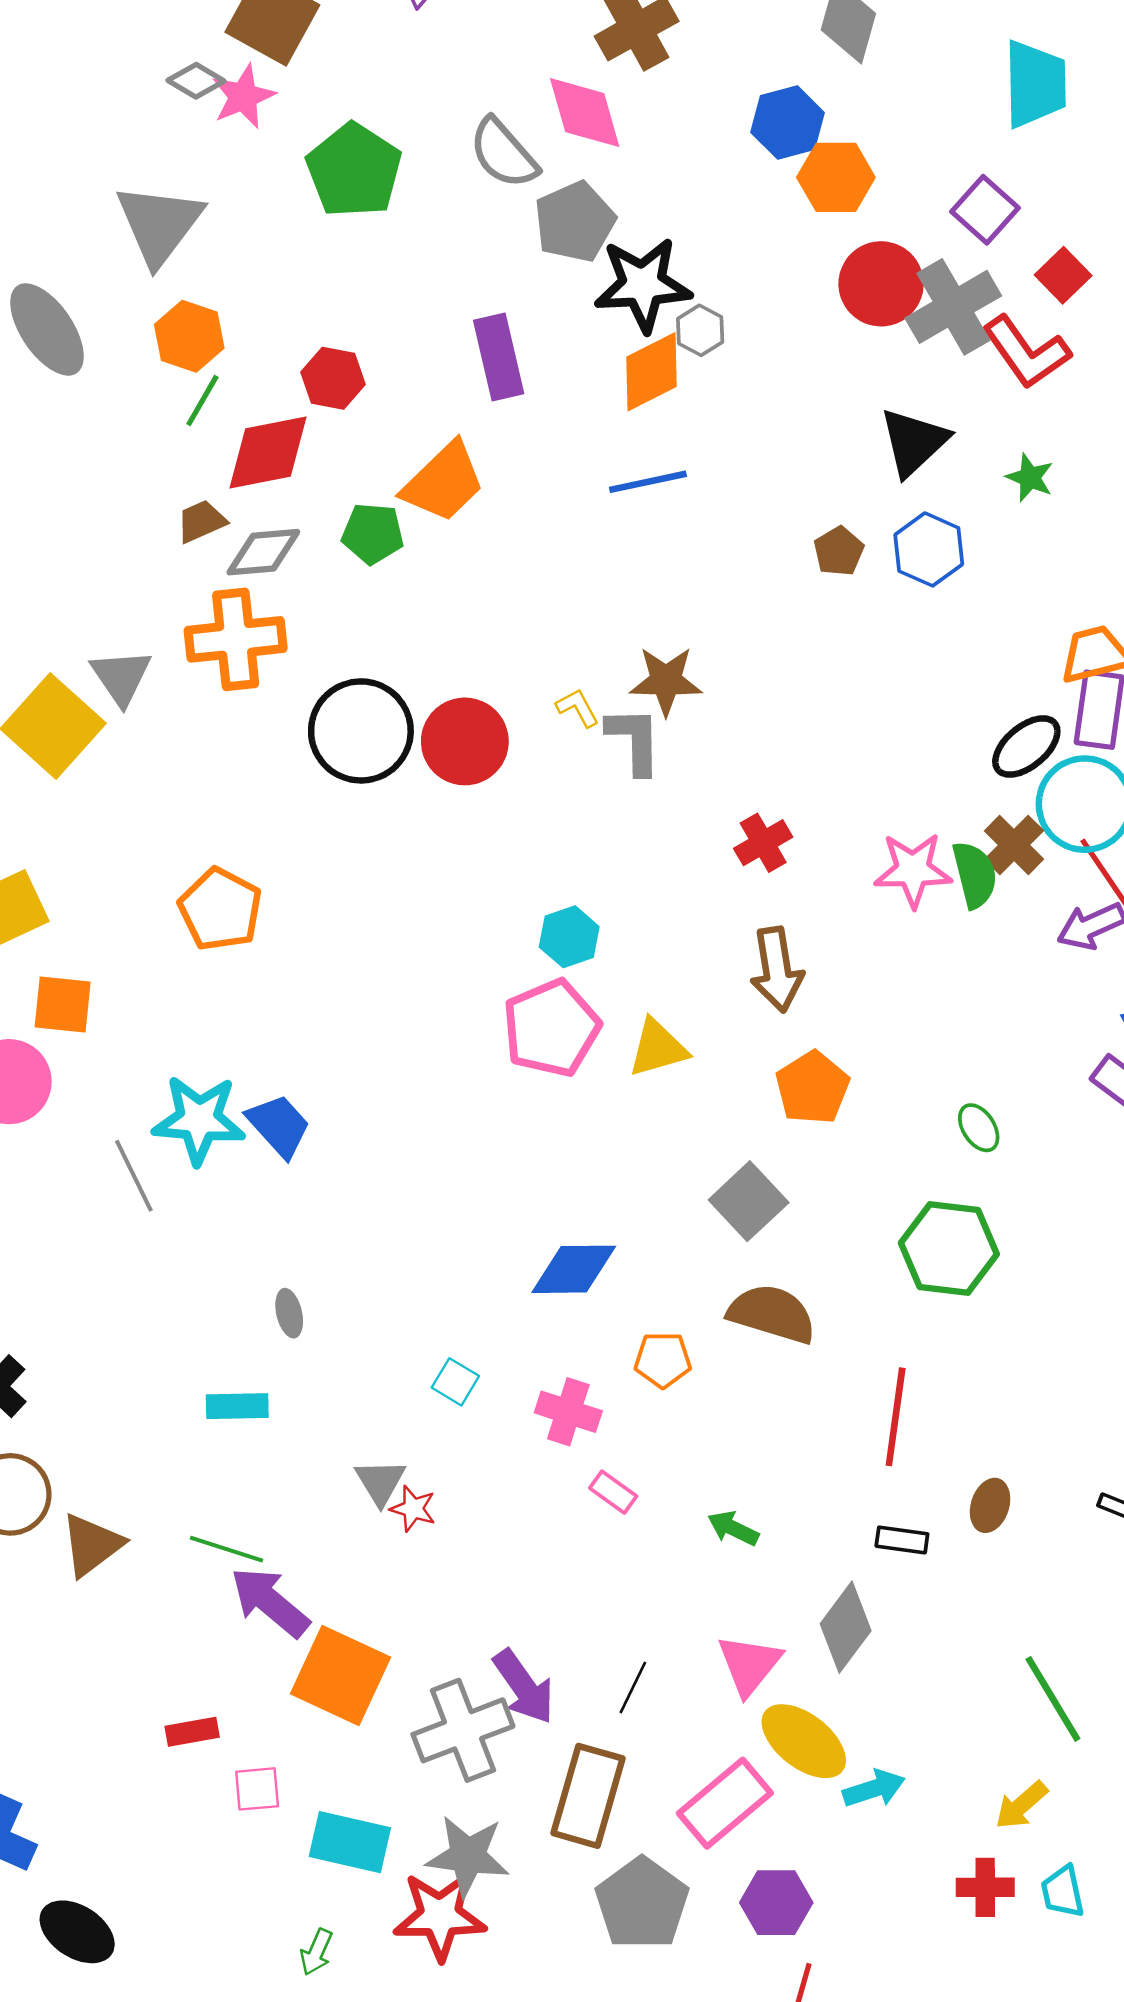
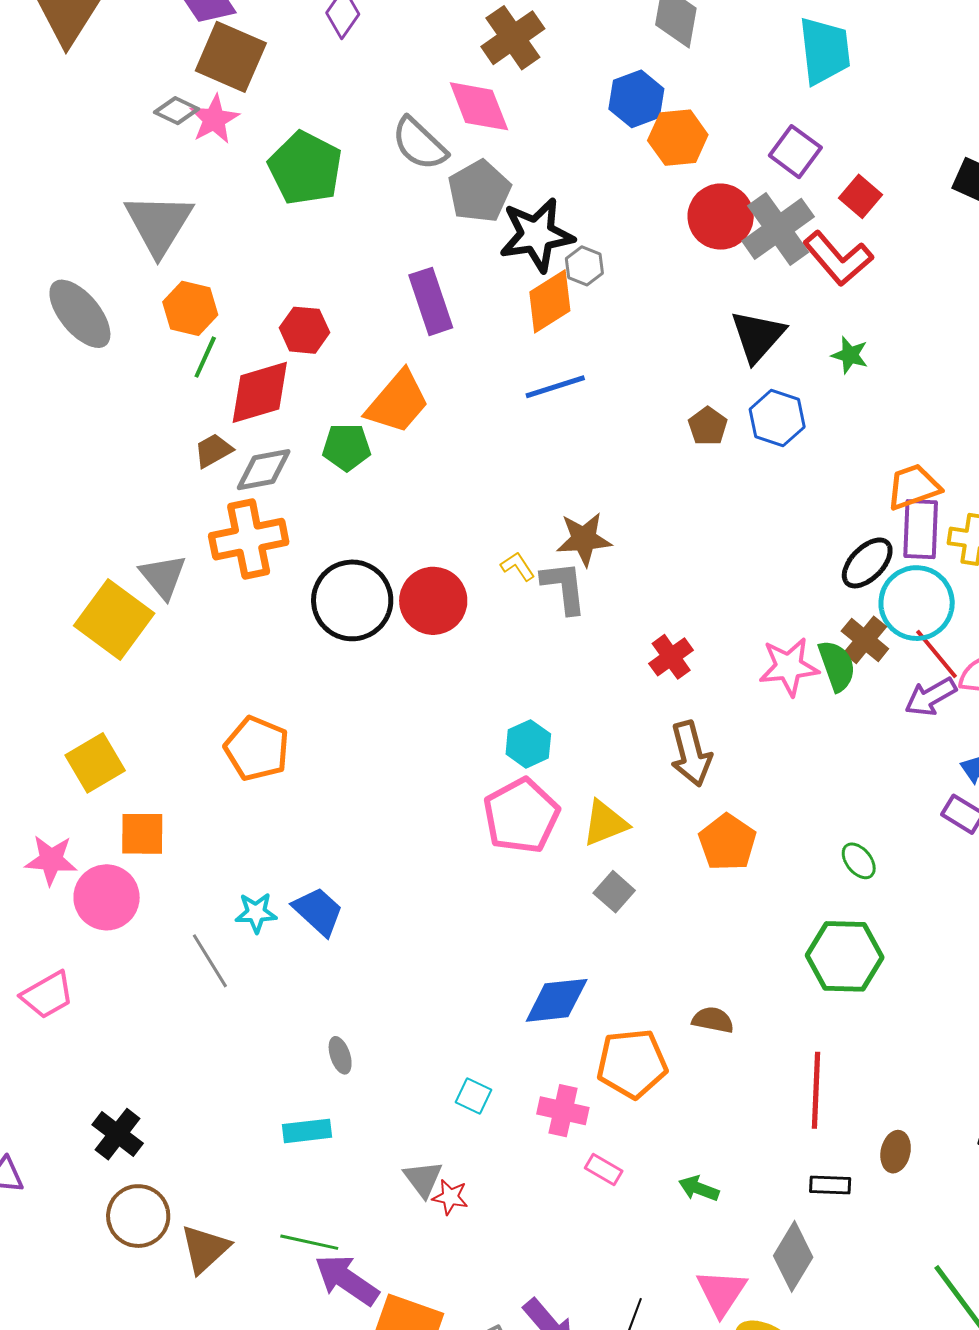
cyan star: (199, 1120) -> (256, 913), size x0.6
gray square: (749, 1201) -> (614, 892), moved, size x0.7
brown semicircle: (772, 1314) -> (713, 1020), size x0.6
orange pentagon: (663, 1360) -> (632, 1064), size x1.6

